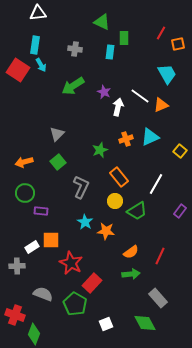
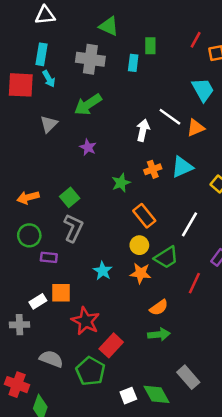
green triangle: (102, 22) -> (109, 26), moved
gray cross: (75, 49) -> (90, 59), size x1.6
red square: (18, 70) -> (21, 85), turned -30
purple star: (104, 92) -> (88, 147), moved
gray triangle: (57, 134) -> (49, 124), moved
gray L-shape: (81, 187) -> (73, 228), moved
orange star: (106, 231) -> (141, 273), moved
red line: (160, 256) -> (194, 283), moved
gray rectangle: (158, 298) -> (188, 377), moved
green diamond: (145, 323) -> (156, 394), moved

